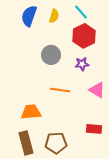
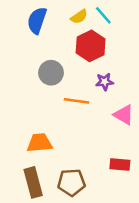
yellow semicircle: (54, 16) -> (79, 17), moved, turned 40
red hexagon: (84, 36) -> (91, 46), moved
gray circle: (51, 55) -> (51, 73), moved
orange line: (60, 90) -> (77, 101), moved

